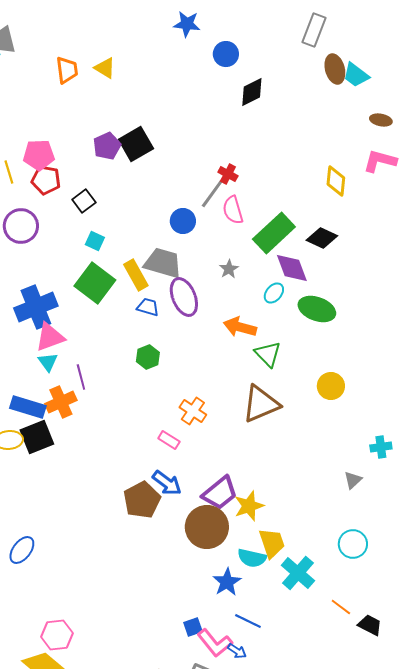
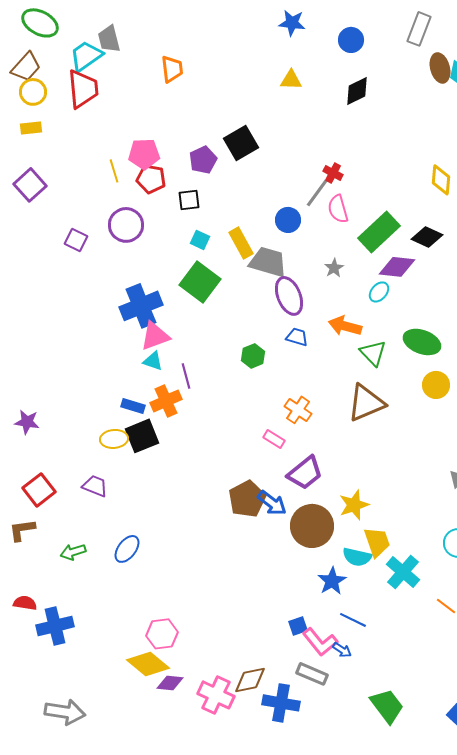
blue circle: (226, 54) -> (351, 40), moved
yellow triangle: (105, 68) -> (291, 80), moved, turned -30
purple pentagon: (107, 146) -> (203, 160), moved
black square: (84, 201) -> (189, 200), turned 30
purple diamond: (292, 268) -> (397, 267), turned -63
yellow rectangle: (136, 275) -> (241, 243), moved
blue trapezoid: (148, 307) -> (297, 337), moved
green ellipse: (317, 309) -> (422, 342), moved
cyan triangle: (48, 362) -> (153, 361), turned -35
blue rectangle: (28, 407) -> (133, 406), size x0.7
blue arrow: (167, 483) -> (272, 503), moved
purple trapezoid: (220, 493) -> (305, 473), moved

